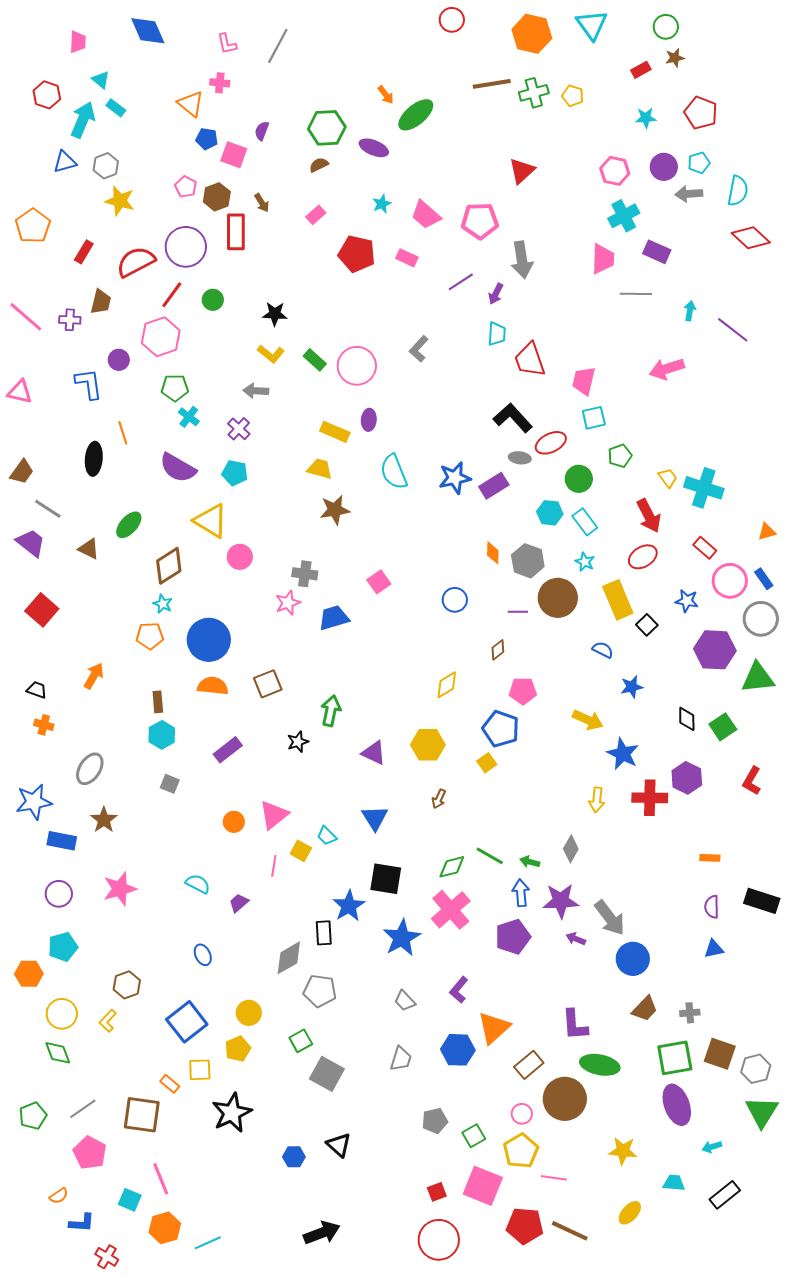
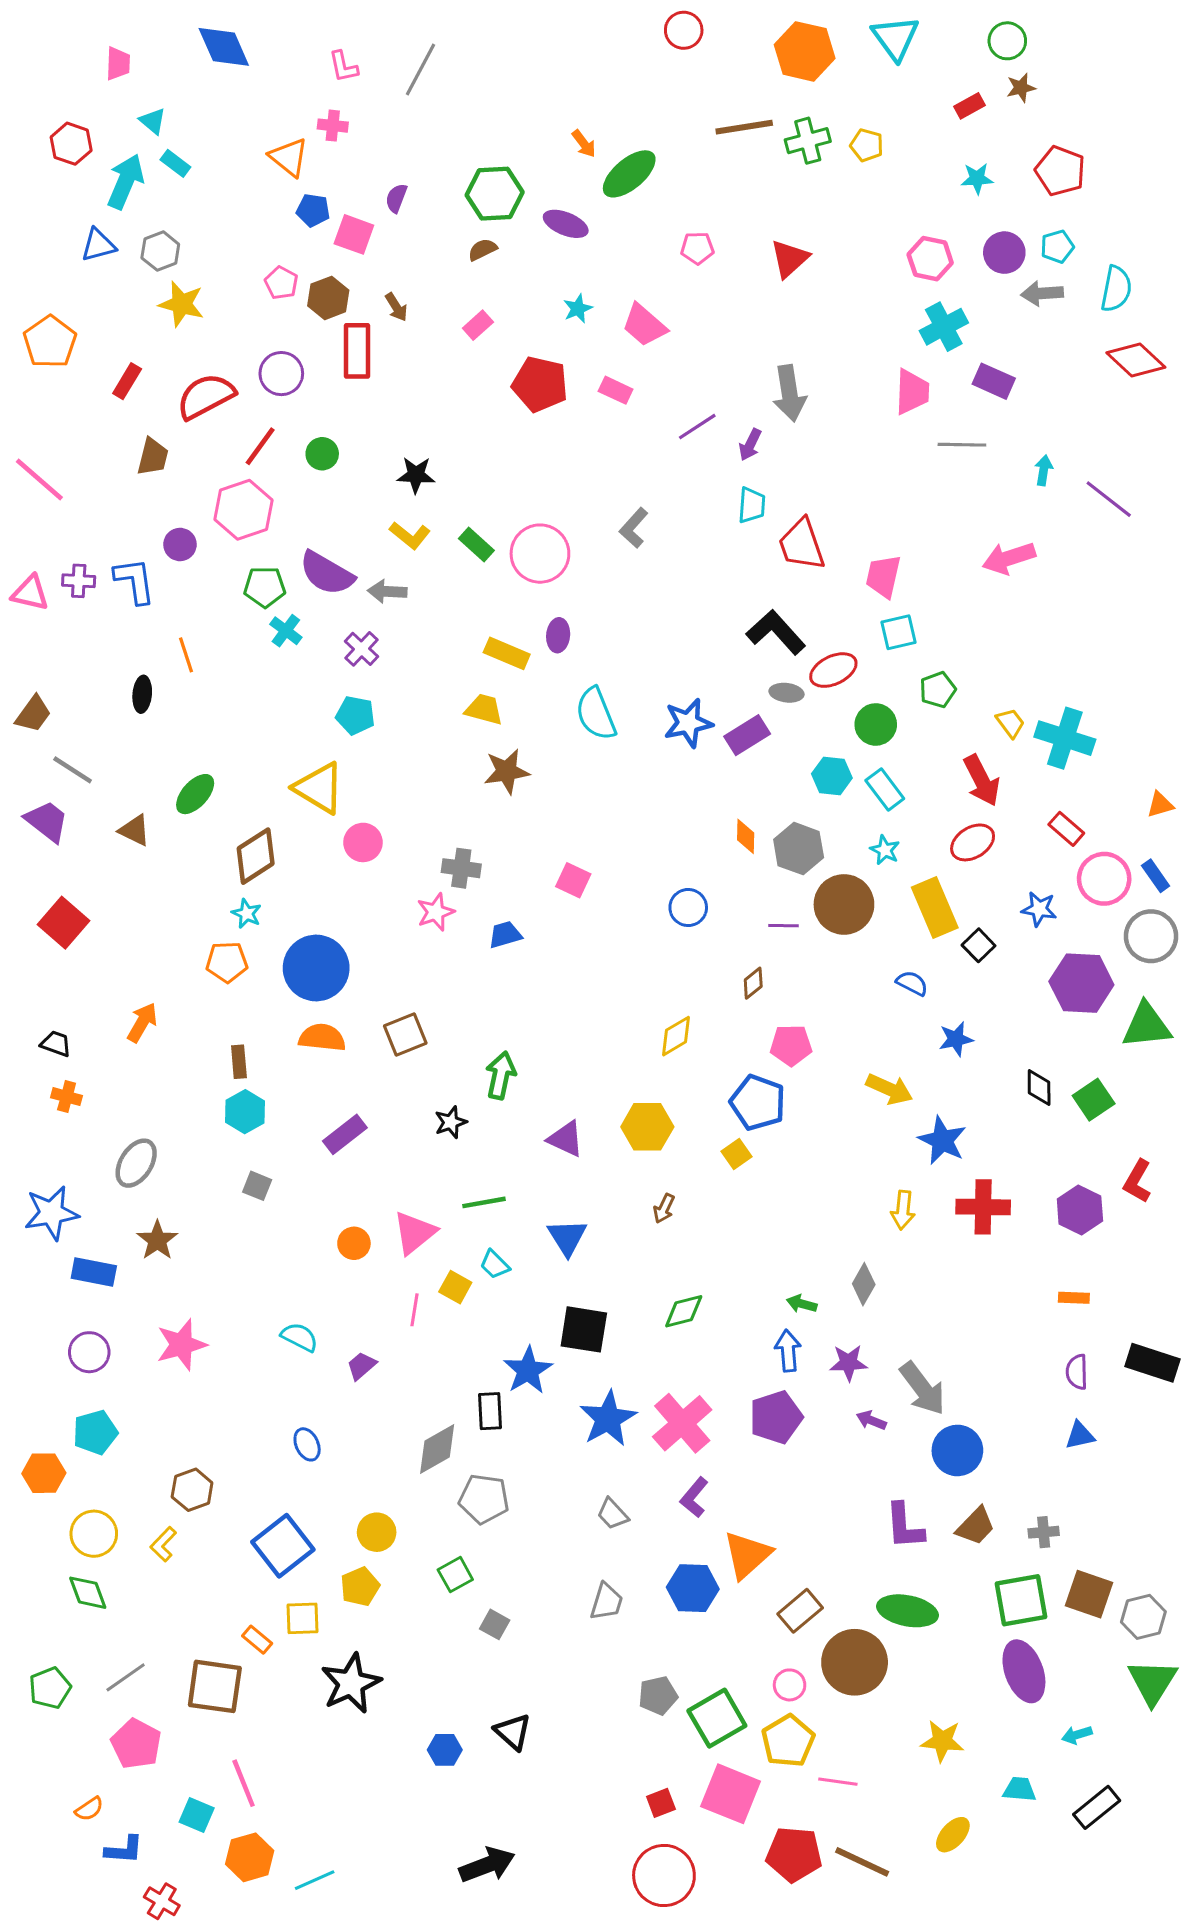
pink pentagon: (480, 221) -> (697, 248), moved, size x0.6
purple circle: (186, 247) -> (281, 374), size x0.7
purple cross: (70, 320) -> (79, 581), moved
black ellipse: (94, 459) -> (142, 694), size x0.7
purple semicircle: (178, 468) -> (327, 573), moved
pink square: (379, 582) -> (573, 880), turned -30
blue trapezoid: (334, 618) -> (505, 935), size x0.7
purple hexagon: (687, 778) -> (1080, 1210), moved
green line: (490, 856) -> (484, 1202), moved, turned -40
purple star: (561, 901) -> (849, 1363), size x0.7
pink cross: (451, 910) -> (682, 1423), moved
purple L-shape: (575, 1025) -> (904, 1526), moved
gray square: (327, 1074) -> (495, 1624), size x0.6
green square: (474, 1136) -> (717, 1718), size x1.6

